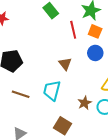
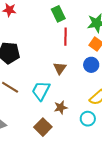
red line: (73, 30) -> (65, 37), moved
brown star: (85, 103) -> (61, 107), moved

